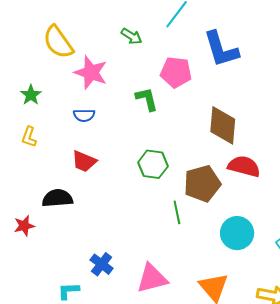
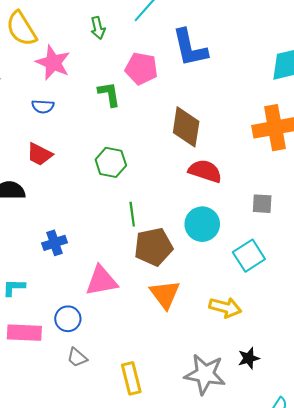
green arrow: (132, 36) -> (98, 28), turned 40
brown pentagon: (202, 184) -> (154, 247), moved
cyan circle: (237, 233) -> (202, 224), moved
blue cross: (102, 264) -> (55, 243), moved, turned 30

